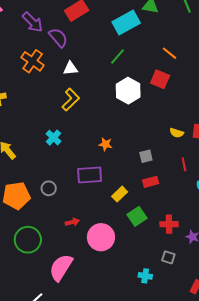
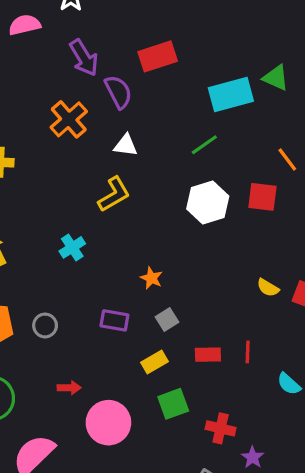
red square: (160, 79) -> (262, 197), turned -30
gray square: (146, 156) -> (167, 320), moved, turned -32
red line: (184, 164) -> (248, 352), moved
purple rectangle: (90, 175) -> (114, 320), size x0.7

